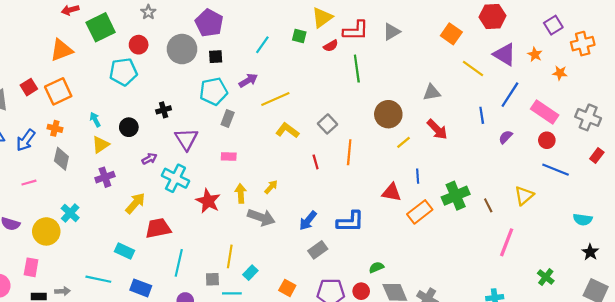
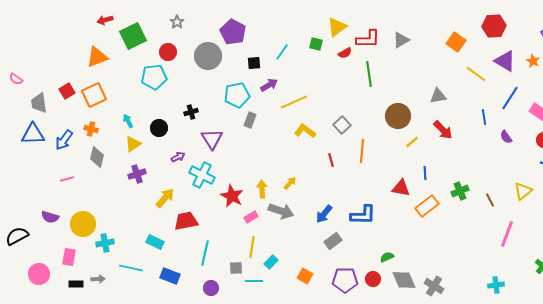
black square: (216, 57) -> (254, 63), moved
purple semicircle: (506, 137) -> (506, 137), turned -80
pink rectangle: (229, 157) -> (251, 217), moved, turned -32
green cross: (456, 196) -> (460, 191), size x0.7
cyan cross: (70, 213) -> (105, 243), moved, turned 36

